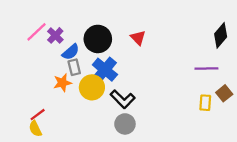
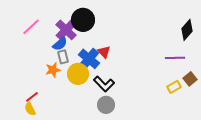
purple cross: (55, 35) -> (66, 30), moved, size x1.5
red triangle: (138, 38) -> (104, 52), moved
black circle: (98, 39) -> (83, 20), moved
yellow rectangle: (205, 103) -> (174, 87), turned 56

